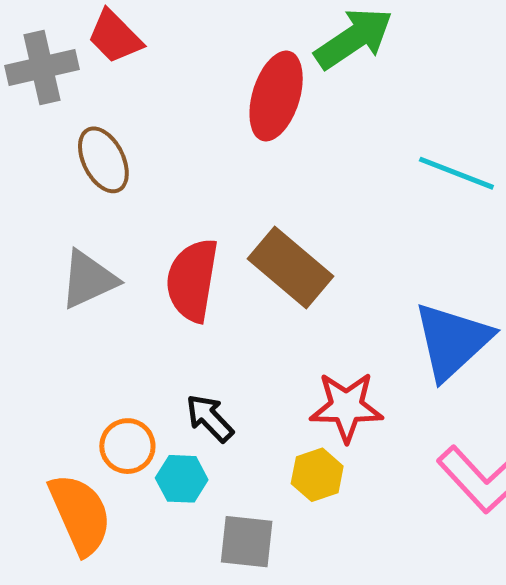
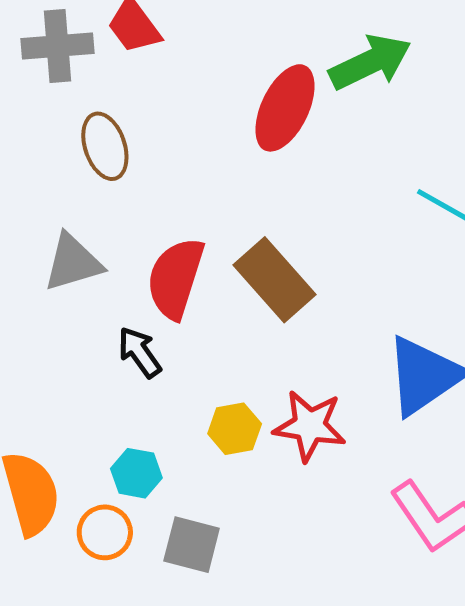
black arrow: (210, 418) -> (140, 352), moved
orange circle: (127, 446) -> (105, 532), moved
yellow hexagon: (317, 475) -> (235, 429), moved

